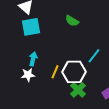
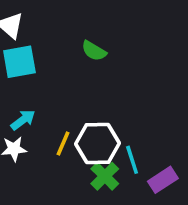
cyan line: (94, 56) -> (132, 160), moved, turned -56
cyan arrow: (33, 59) -> (23, 120), turned 40

